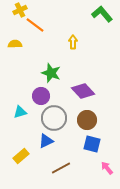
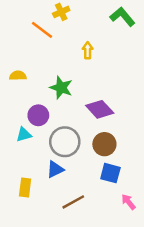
yellow cross: (20, 10) -> (61, 12), moved
yellow semicircle: (15, 44) -> (18, 76), moved
purple circle: (41, 96) -> (38, 115), moved
yellow rectangle: (21, 156) -> (25, 187), turned -42

